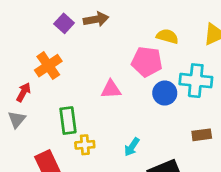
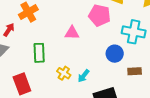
blue circle: (165, 93) -> (115, 54), moved
yellow cross: (85, 145) -> (64, 73), moved, turned 32

